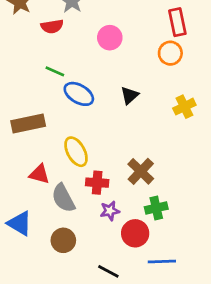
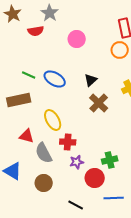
green line: (55, 71) -> (29, 75), moved
brown cross: (141, 171) -> (99, 103), moved

